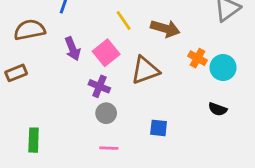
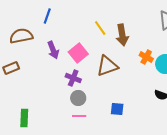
yellow line: (124, 20) -> (100, 28), moved
brown arrow: (165, 29) -> (122, 35), turned 65
pink line: (109, 148) -> (79, 116), moved

